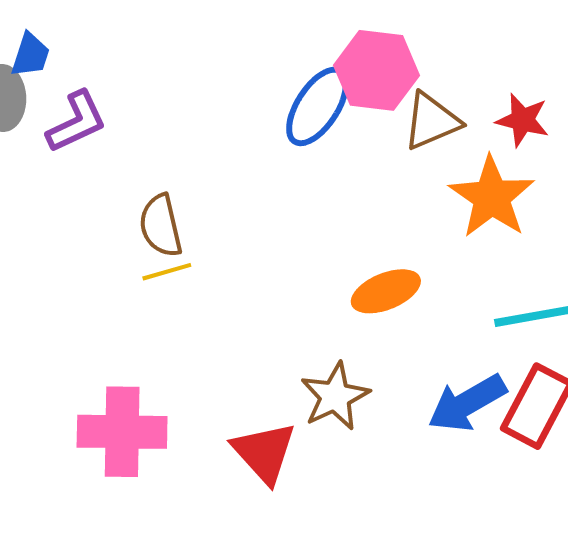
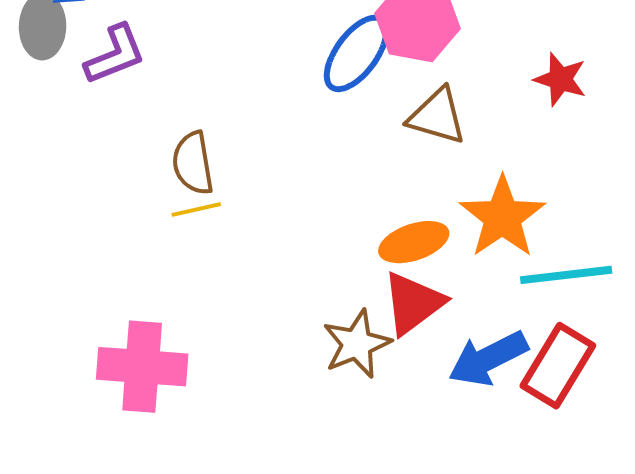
brown triangle: (432, 121) -> (437, 116), moved, turned 36
orange star: (492, 197) -> (502, 217), moved
red triangle: (264, 453) -> (413, 303), moved, turned 32

